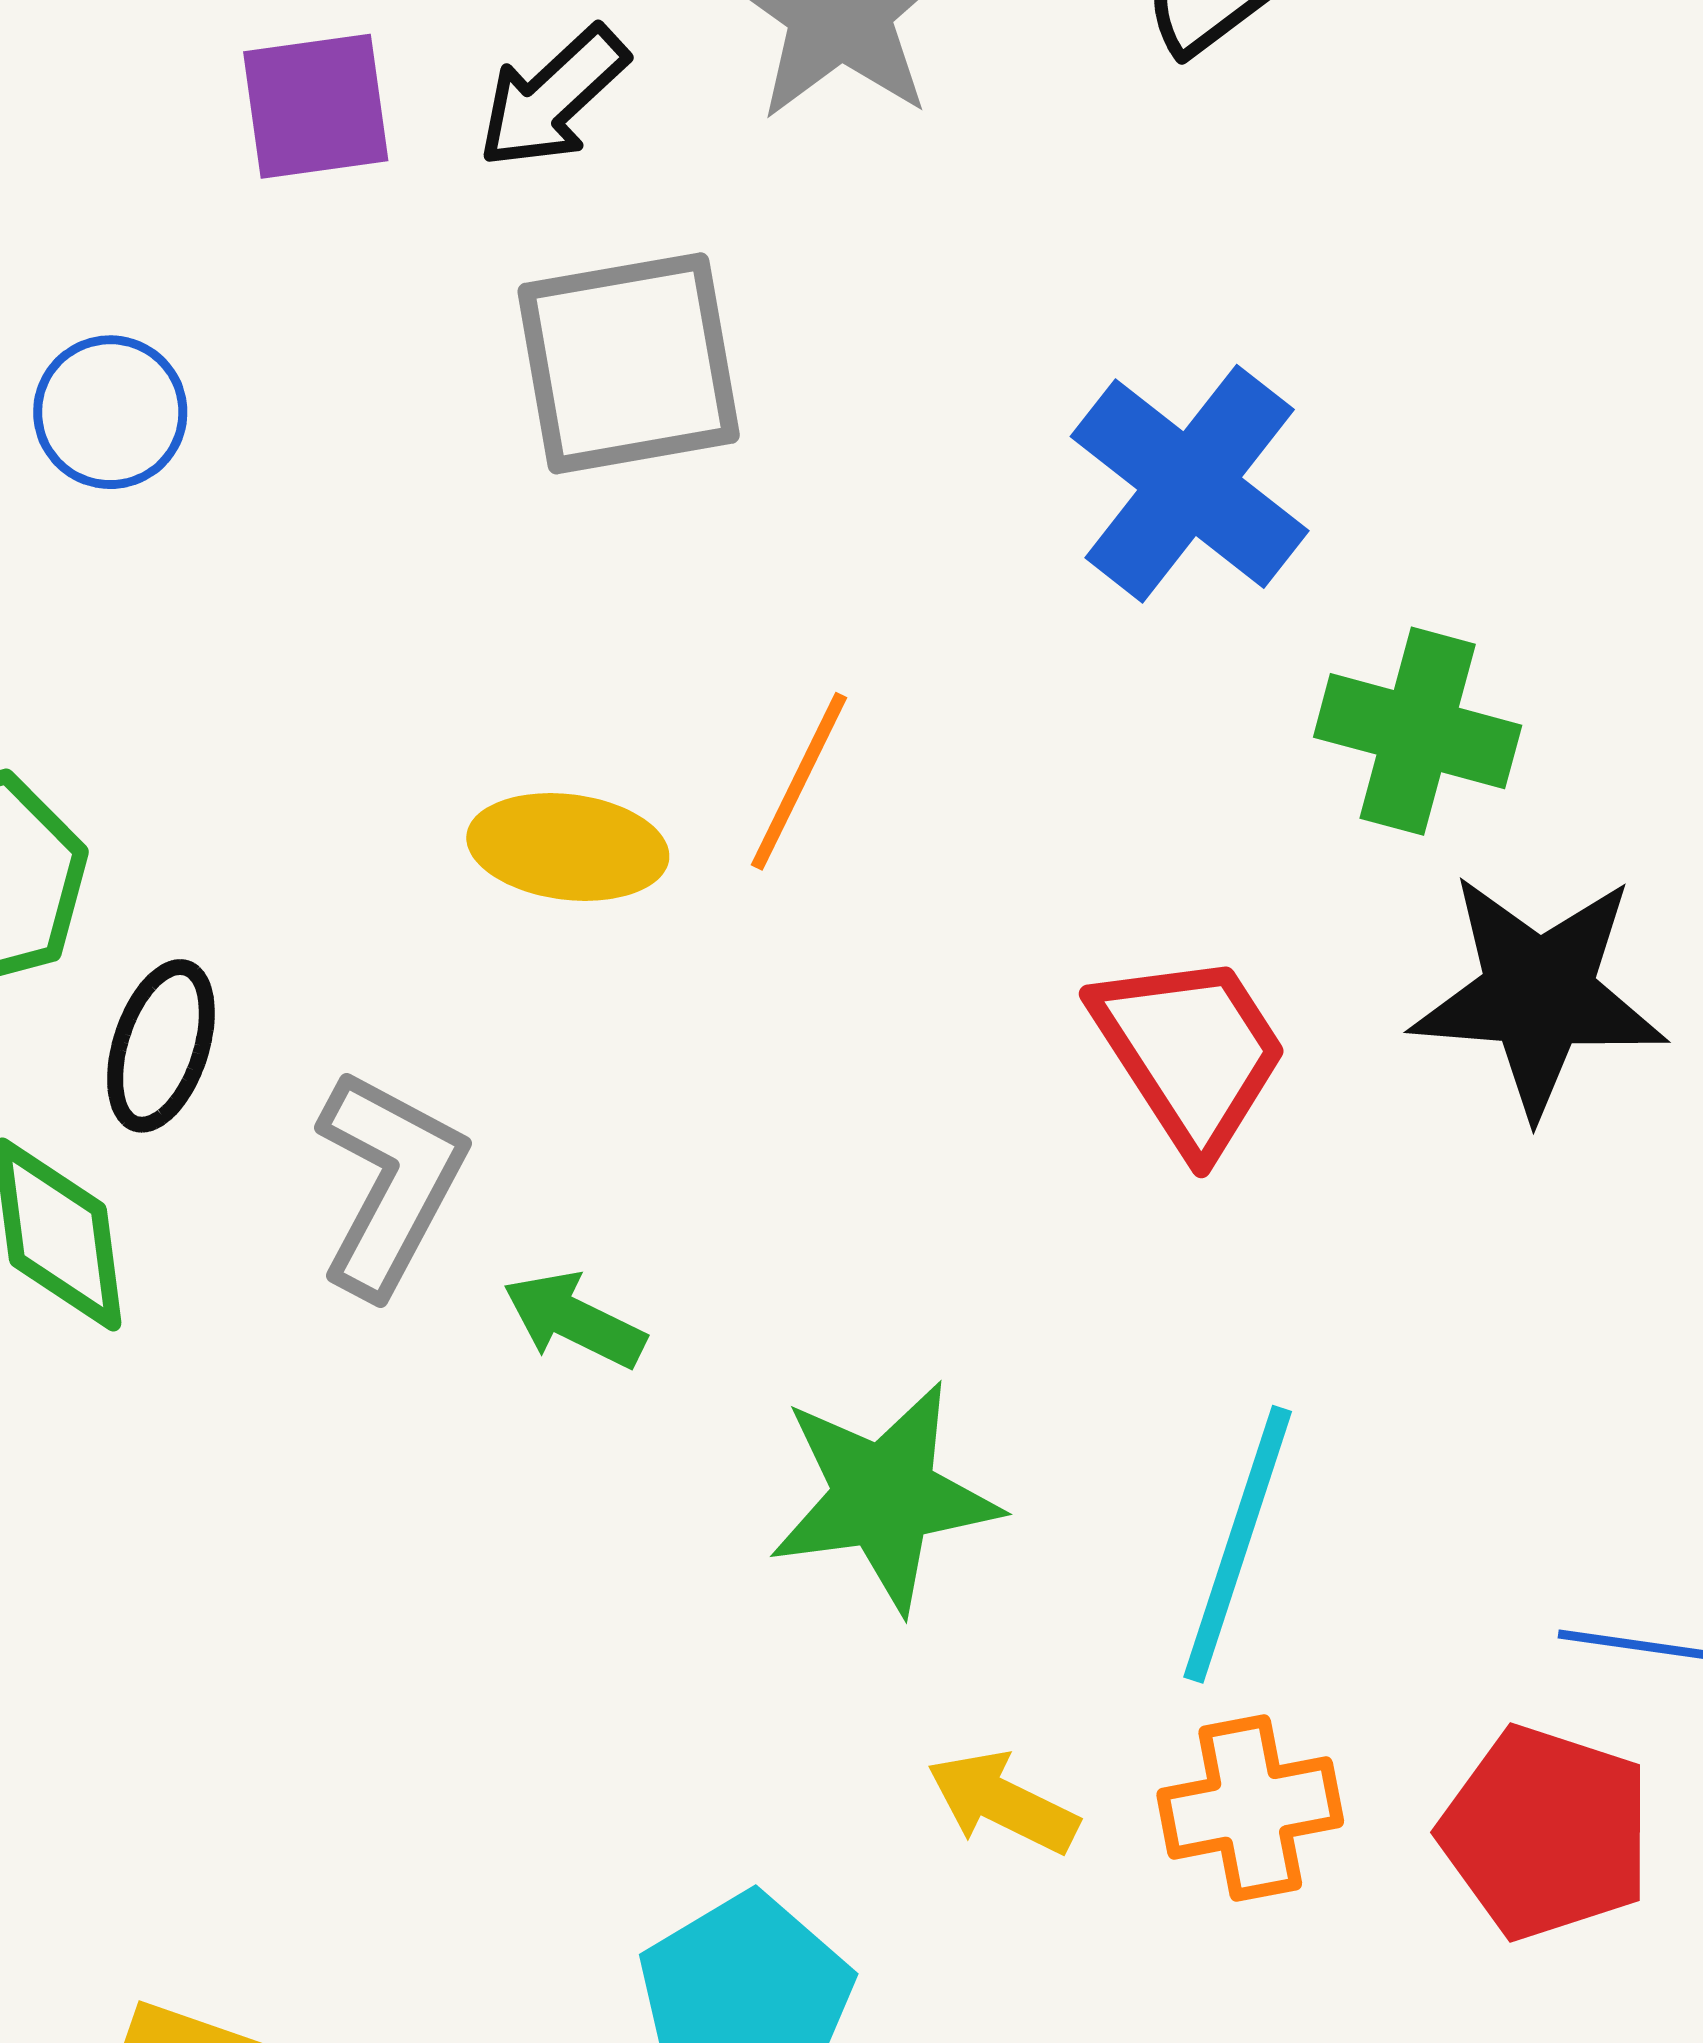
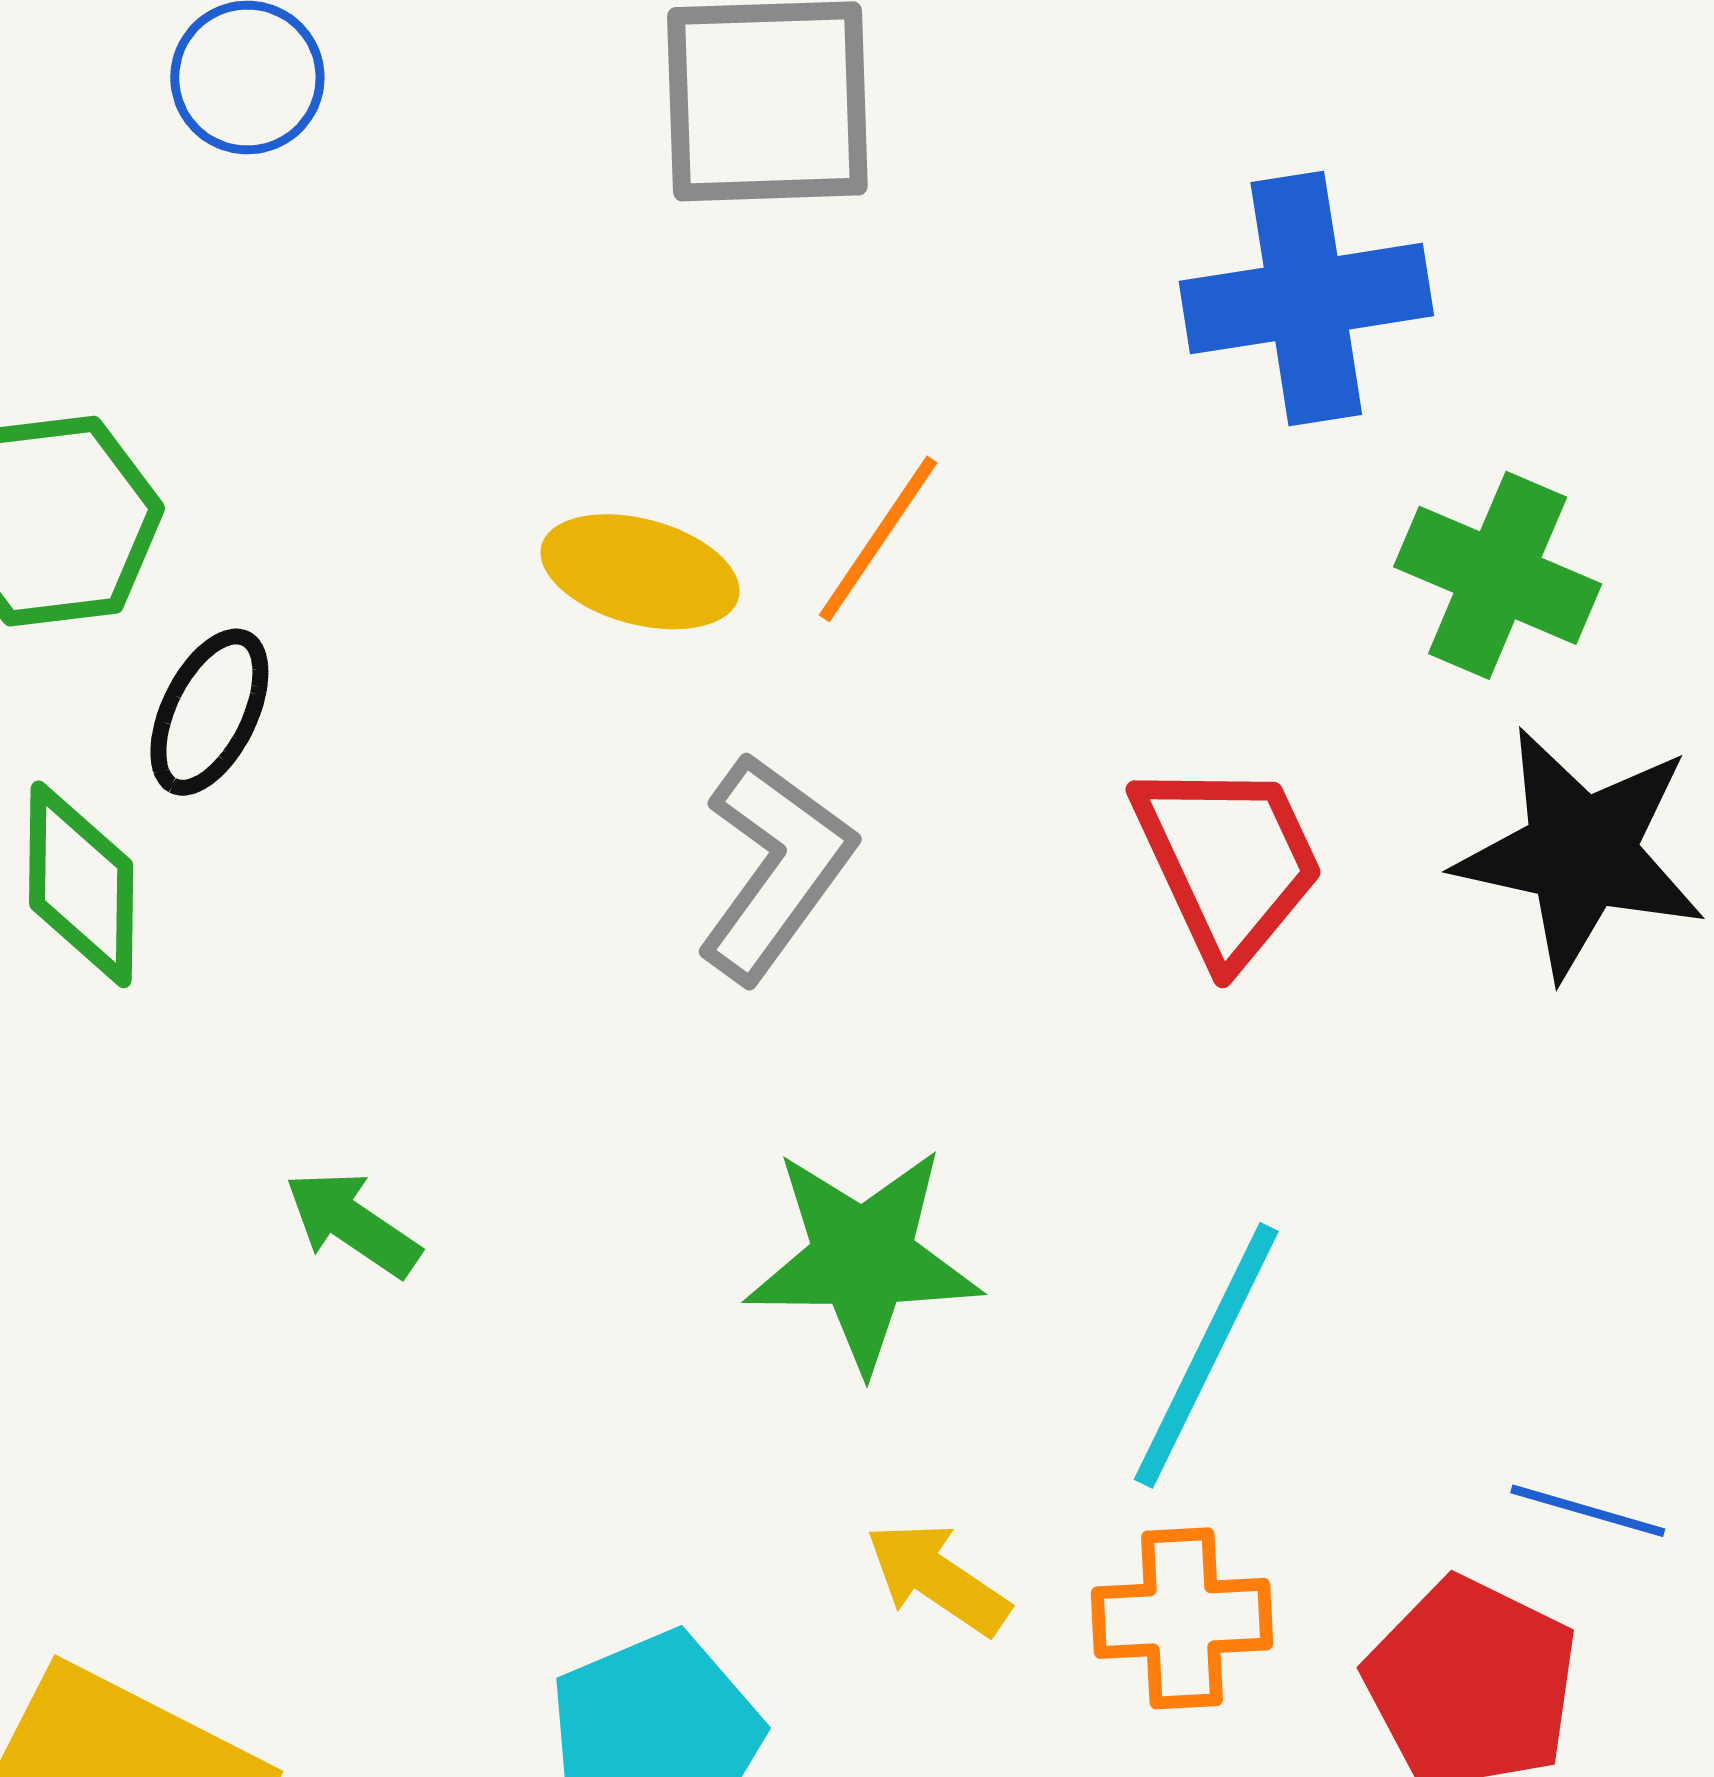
blue cross: (1190, 484) -> (1306, 299), turned 35
gray L-shape: (390, 1183) -> (775, 867), moved
green arrow: (574, 1320) -> (352, 1224), moved

